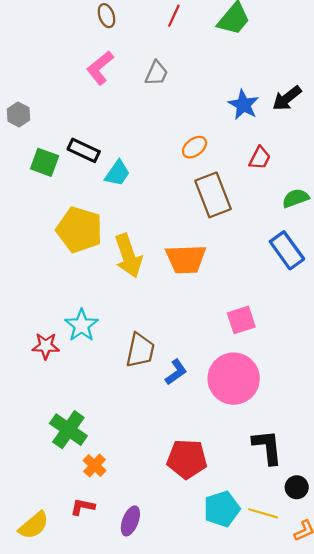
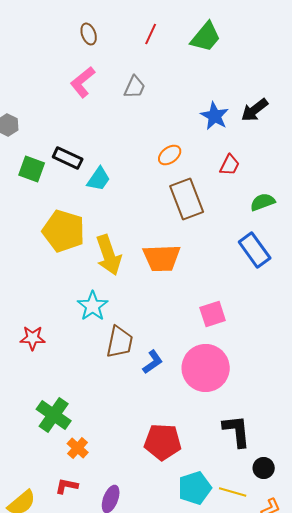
cyan star: (82, 325) -> (93, 306), moved

